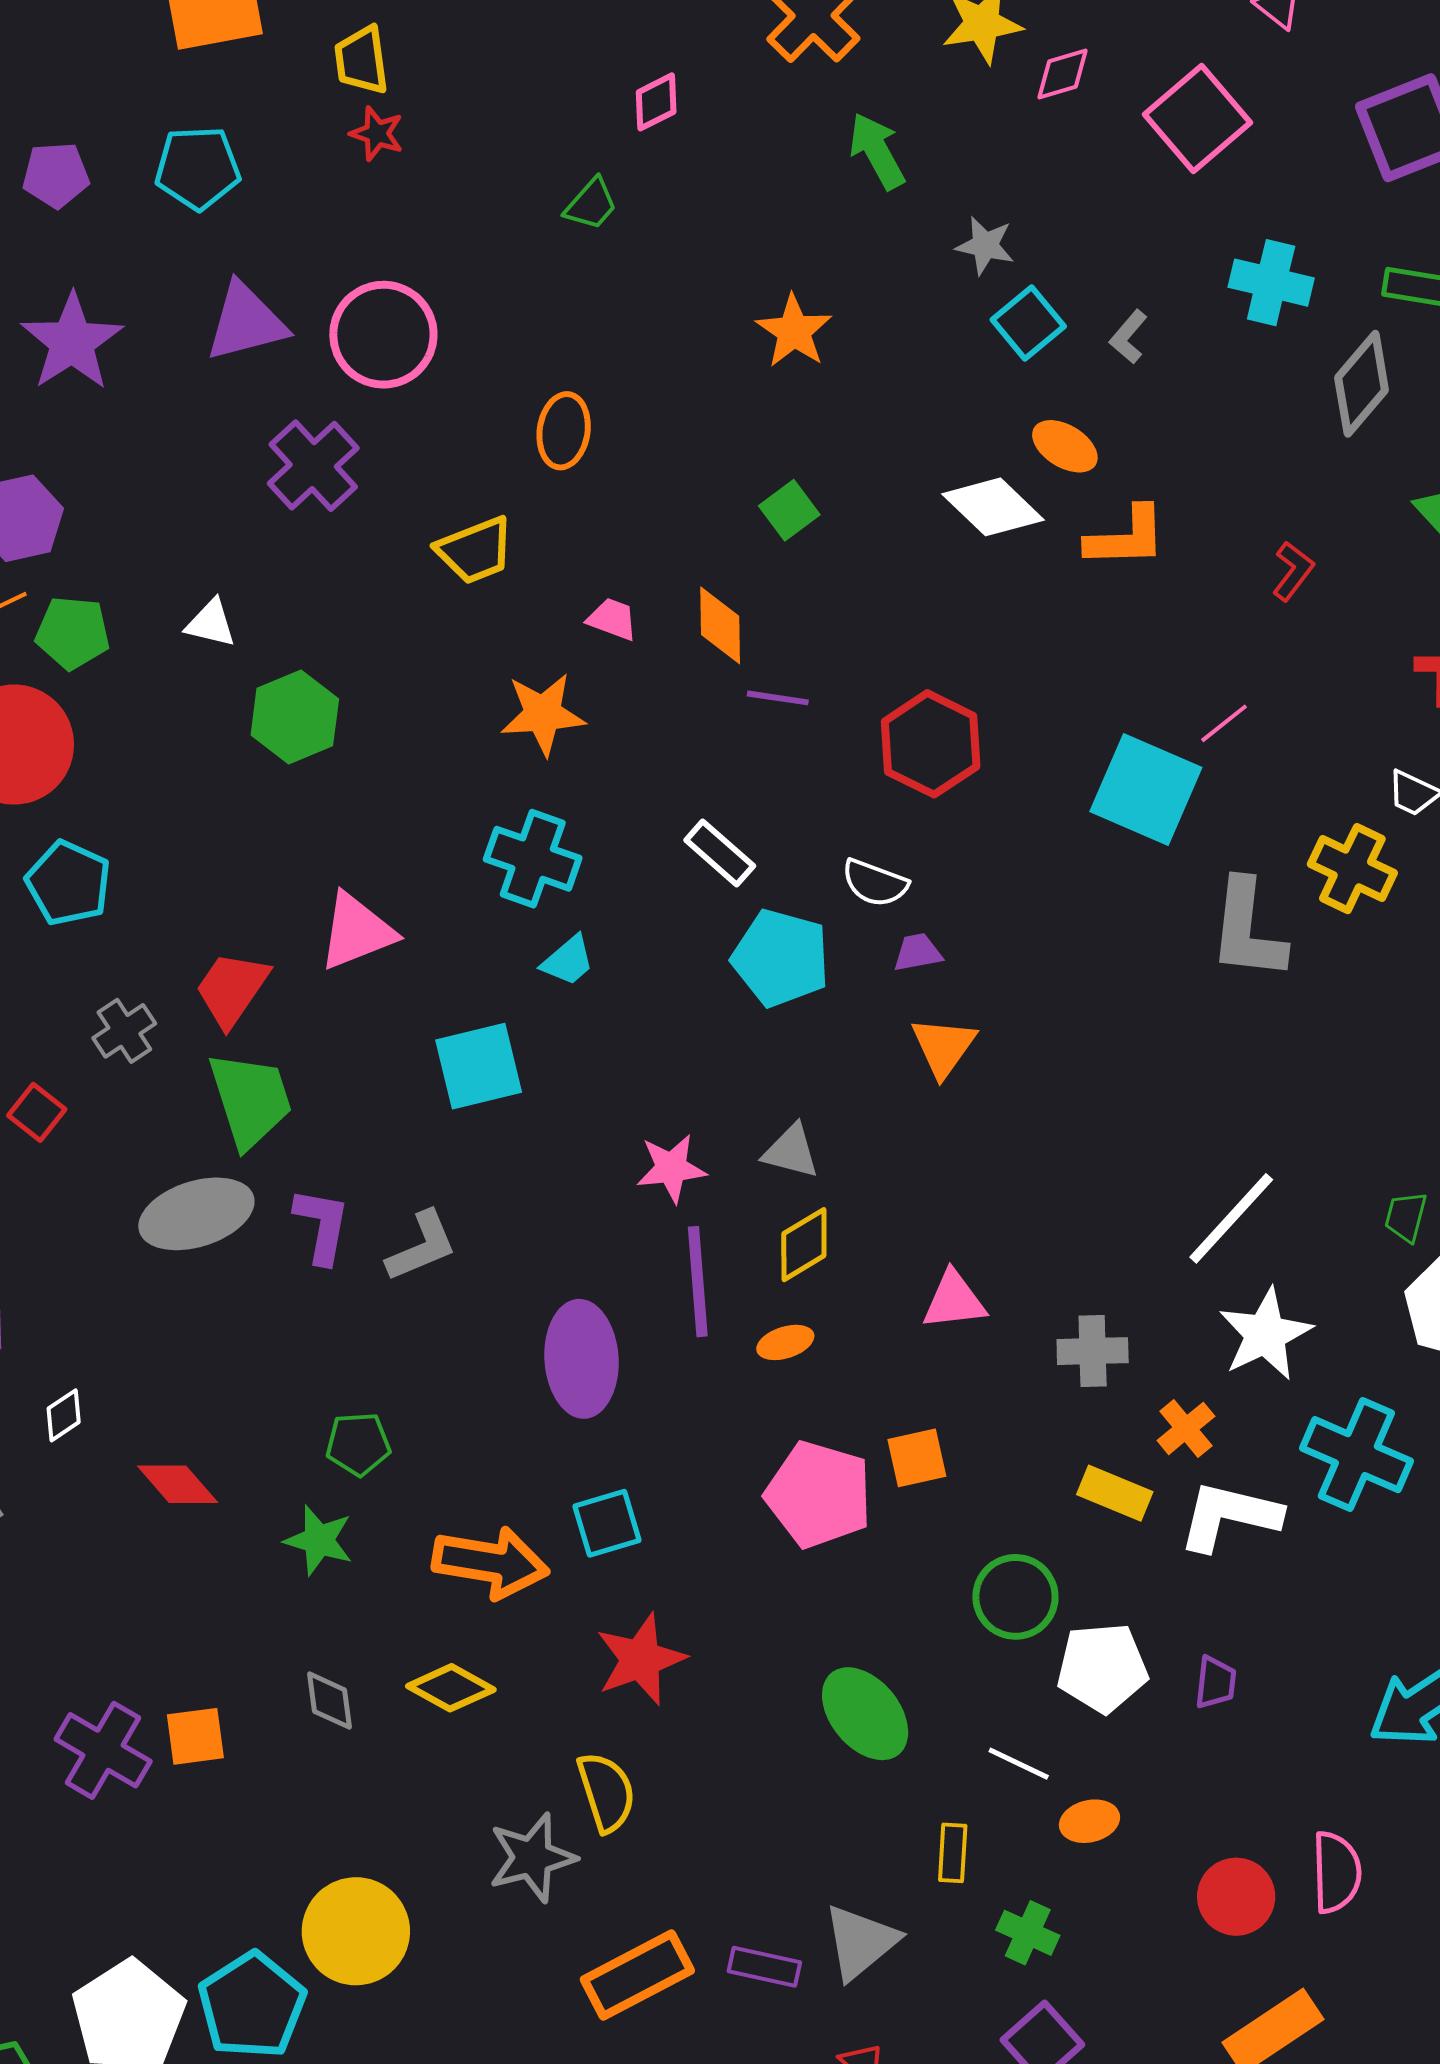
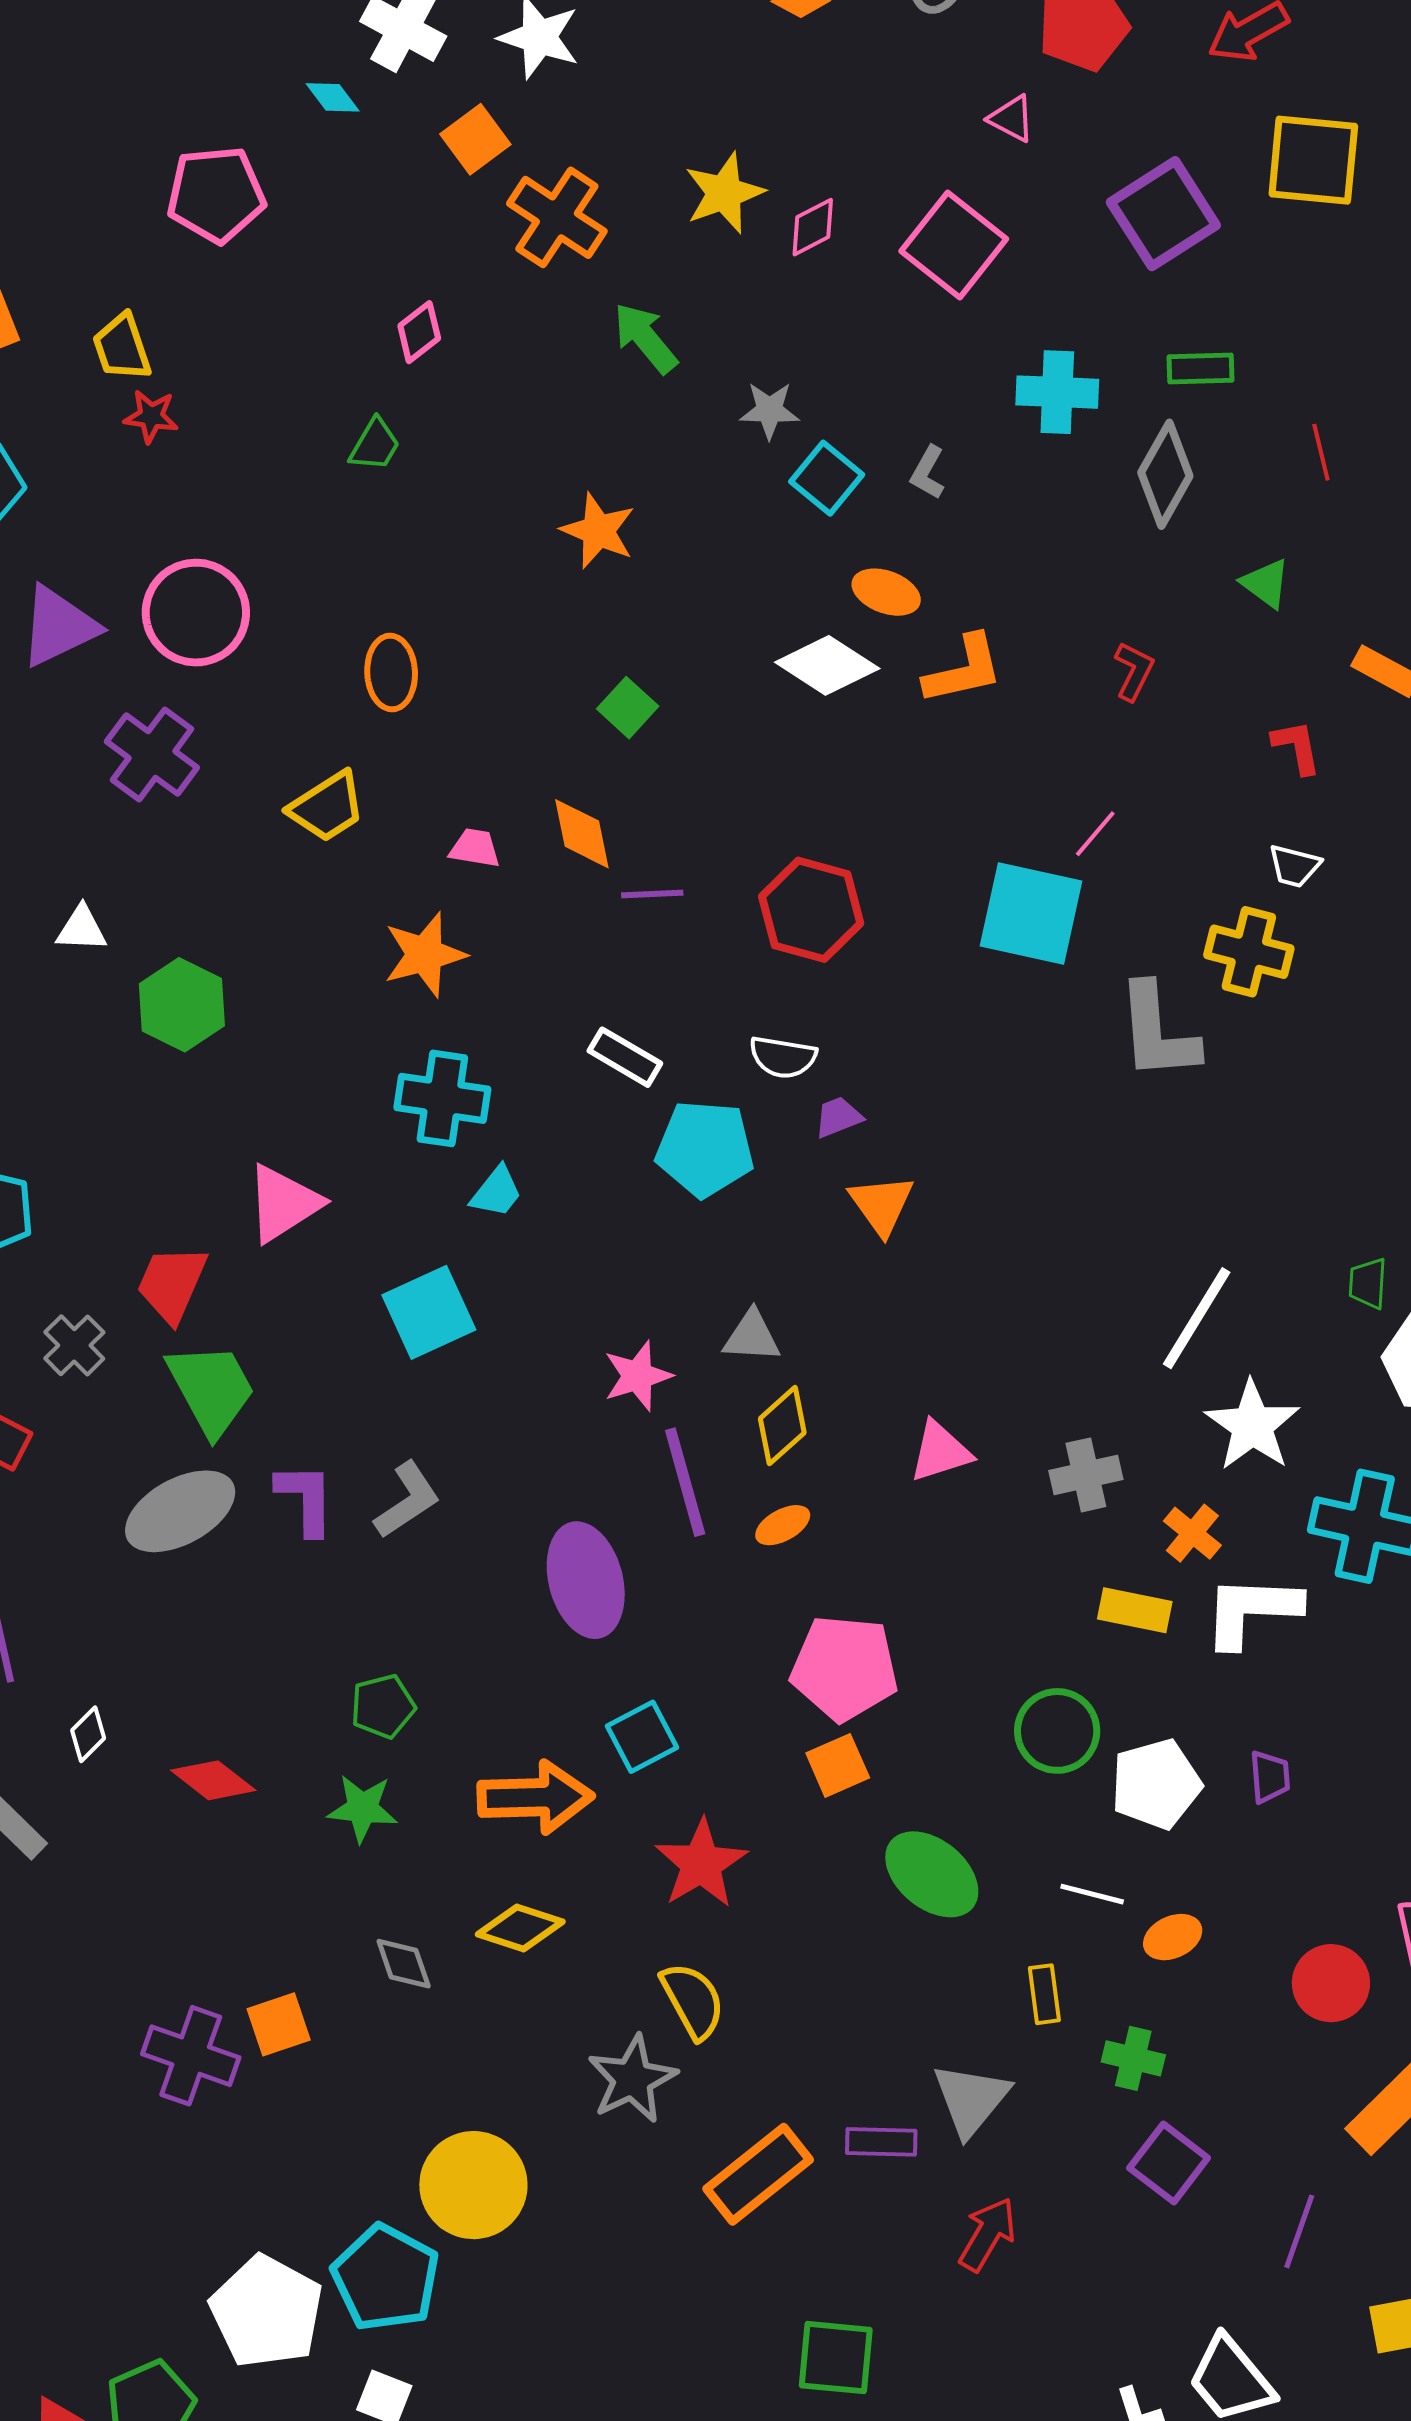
orange square: (917, 1458) -> (838, 1765), moved

